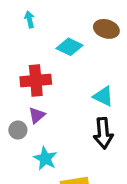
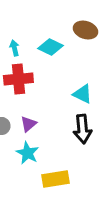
cyan arrow: (29, 19) -> (14, 48), moved
purple triangle: (37, 115) -> (28, 124), moved

